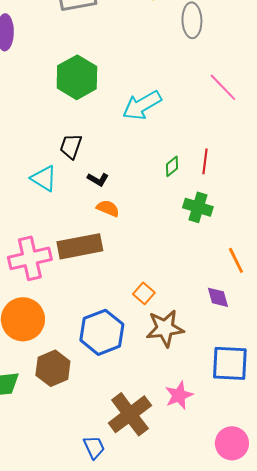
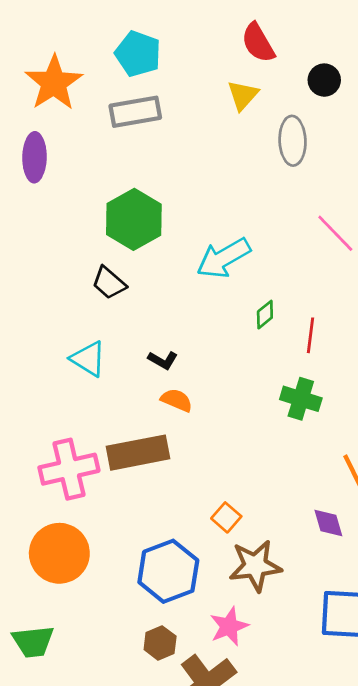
black trapezoid: (71, 146) -> (109, 283), moved, turned -68
green diamond: (172, 166) -> (265, 315), moved
brown hexagon: (53, 368) -> (160, 643), moved, size x0.7
pink star: (179, 395) -> (229, 626), moved

